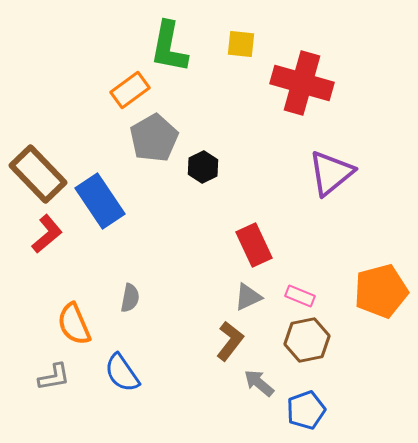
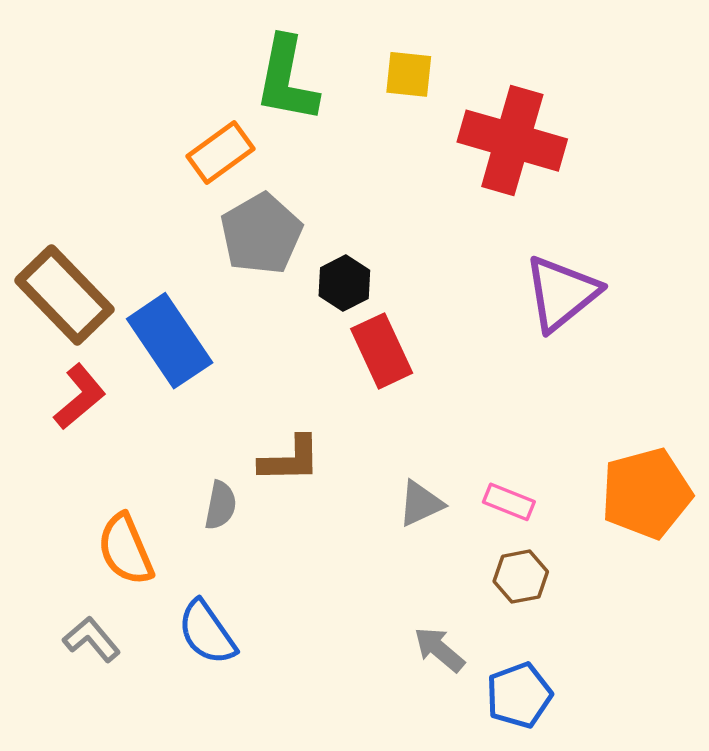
red rectangle: (254, 245) -> (382, 351), moved
brown hexagon: (307, 340) -> (521, 577), size x0.7
brown L-shape: (230, 341) -> (290, 459), moved, turned 51
gray L-shape: (54, 377) -> (92, 639), turned -120

